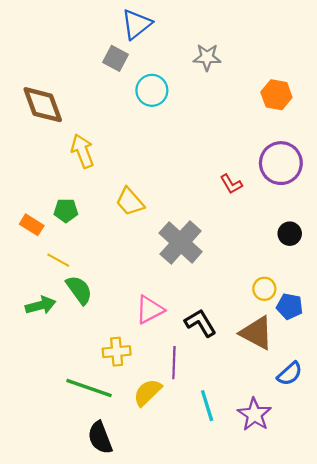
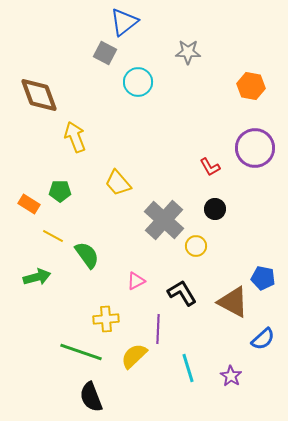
black circle: (290, 234) -> (215, 209), moved
yellow circle: (264, 289) -> (196, 246), moved
green semicircle: (79, 290) -> (87, 255), moved
pink triangle: (150, 310) -> (136, 281), size x0.7
purple star: (254, 414) -> (231, 376), size x0.7

